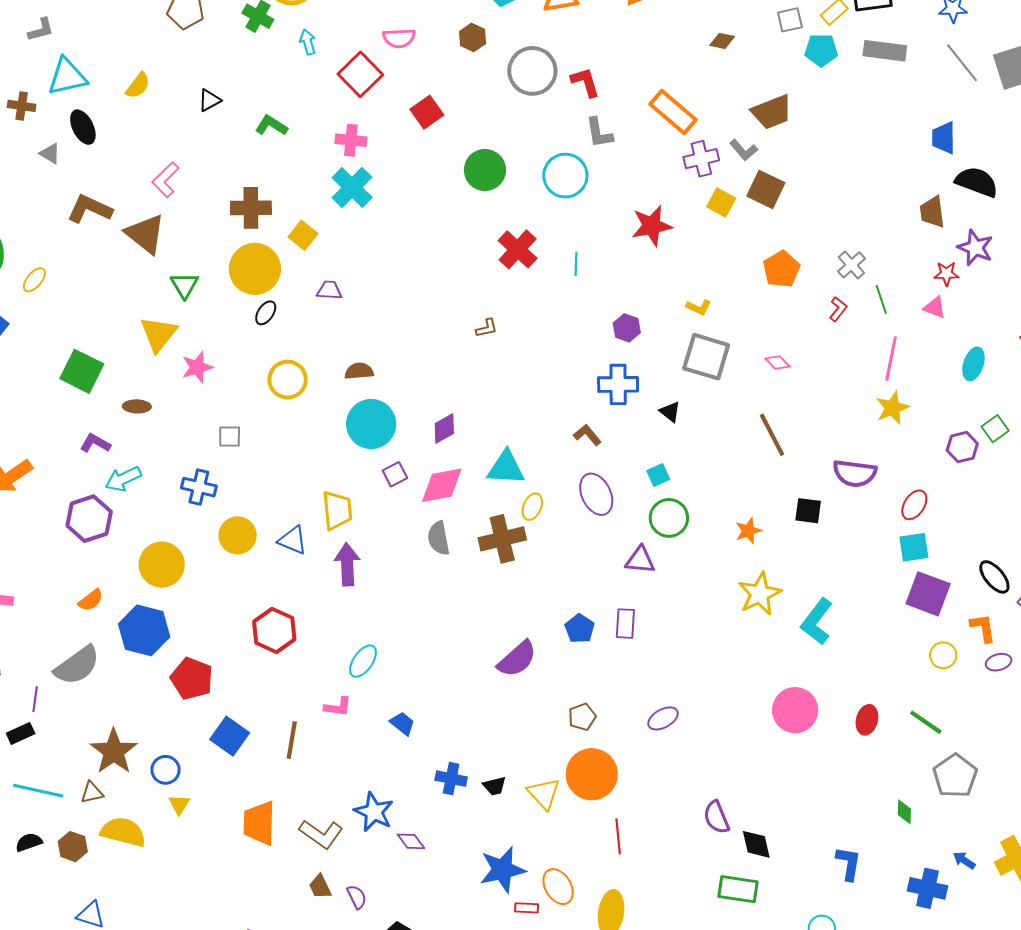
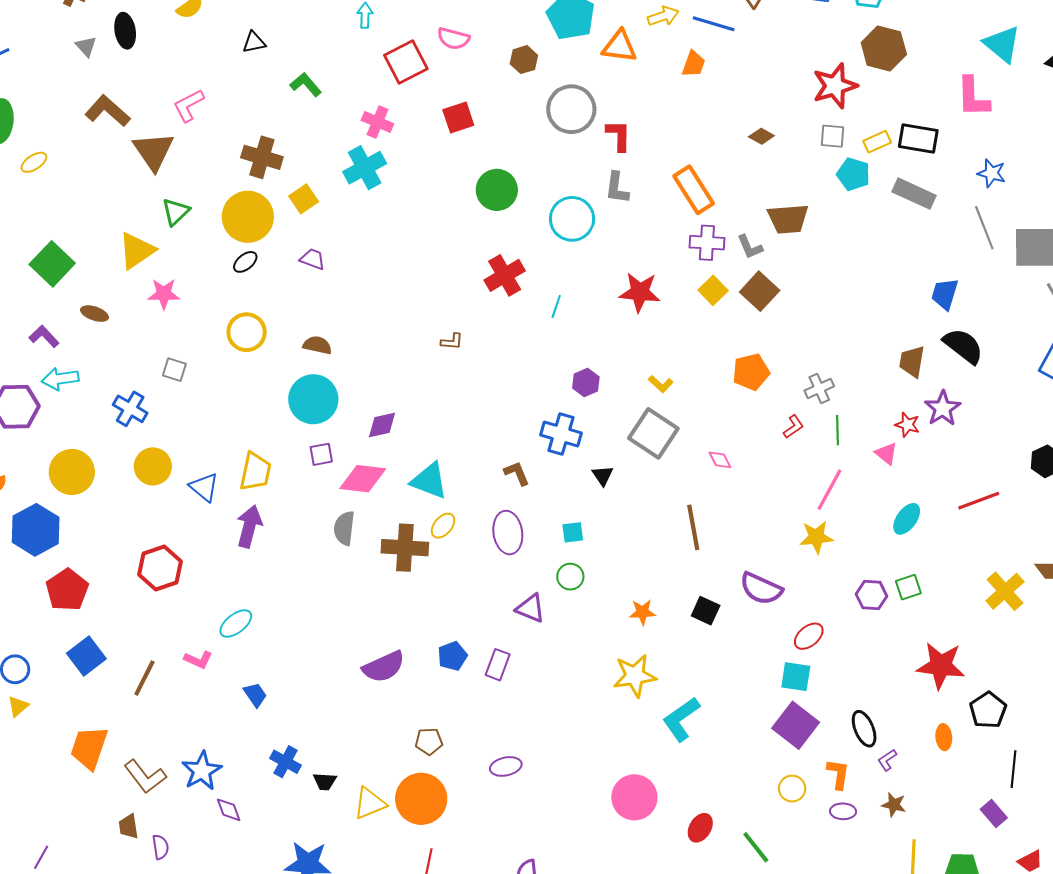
green circle: (669, 518) -> (570, 577), size x0.7
yellow triangle: (544, 794) -> (370, 803), turned 33

